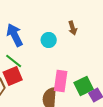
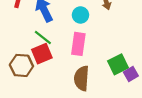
pink rectangle: (61, 81) -> (78, 44), moved

